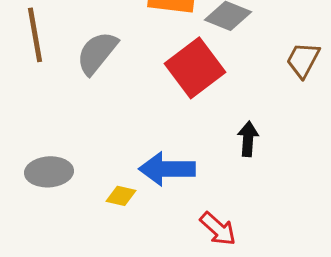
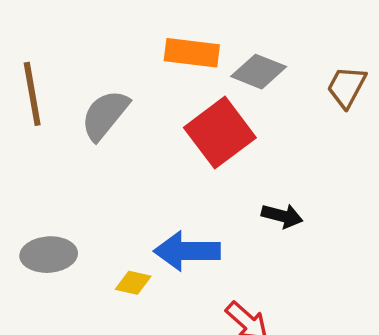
brown trapezoid: (303, 60) -> (347, 87), moved
black arrow: (248, 139) -> (282, 216), turned 100

